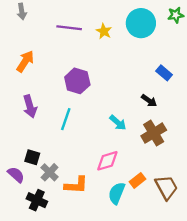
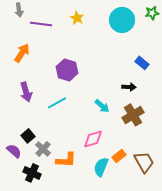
purple line: (69, 28) -> (41, 24), moved
yellow star: (104, 31) -> (77, 18), moved
black arrow: (149, 101) -> (129, 87), turned -32
cyan line: (66, 119) -> (57, 103), turned 42
black square: (32, 157) -> (28, 136), turned 32

